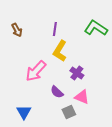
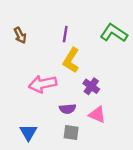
pink arrow: (36, 71) -> (43, 84), turned 35
purple semicircle: (57, 92) -> (68, 109), turned -48
gray square: (69, 112) -> (71, 132), moved, turned 32

